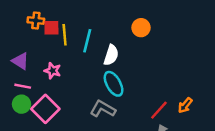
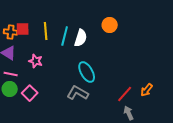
orange cross: (36, 20) -> (11, 32), moved
red square: (51, 28) -> (23, 29), moved
white semicircle: (111, 55) -> (81, 38), moved
pink square: (45, 109) -> (30, 93), size x0.7

